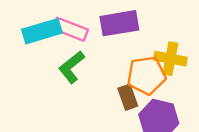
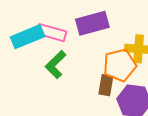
brown rectangle: (128, 97) -> (106, 85), turned 35

